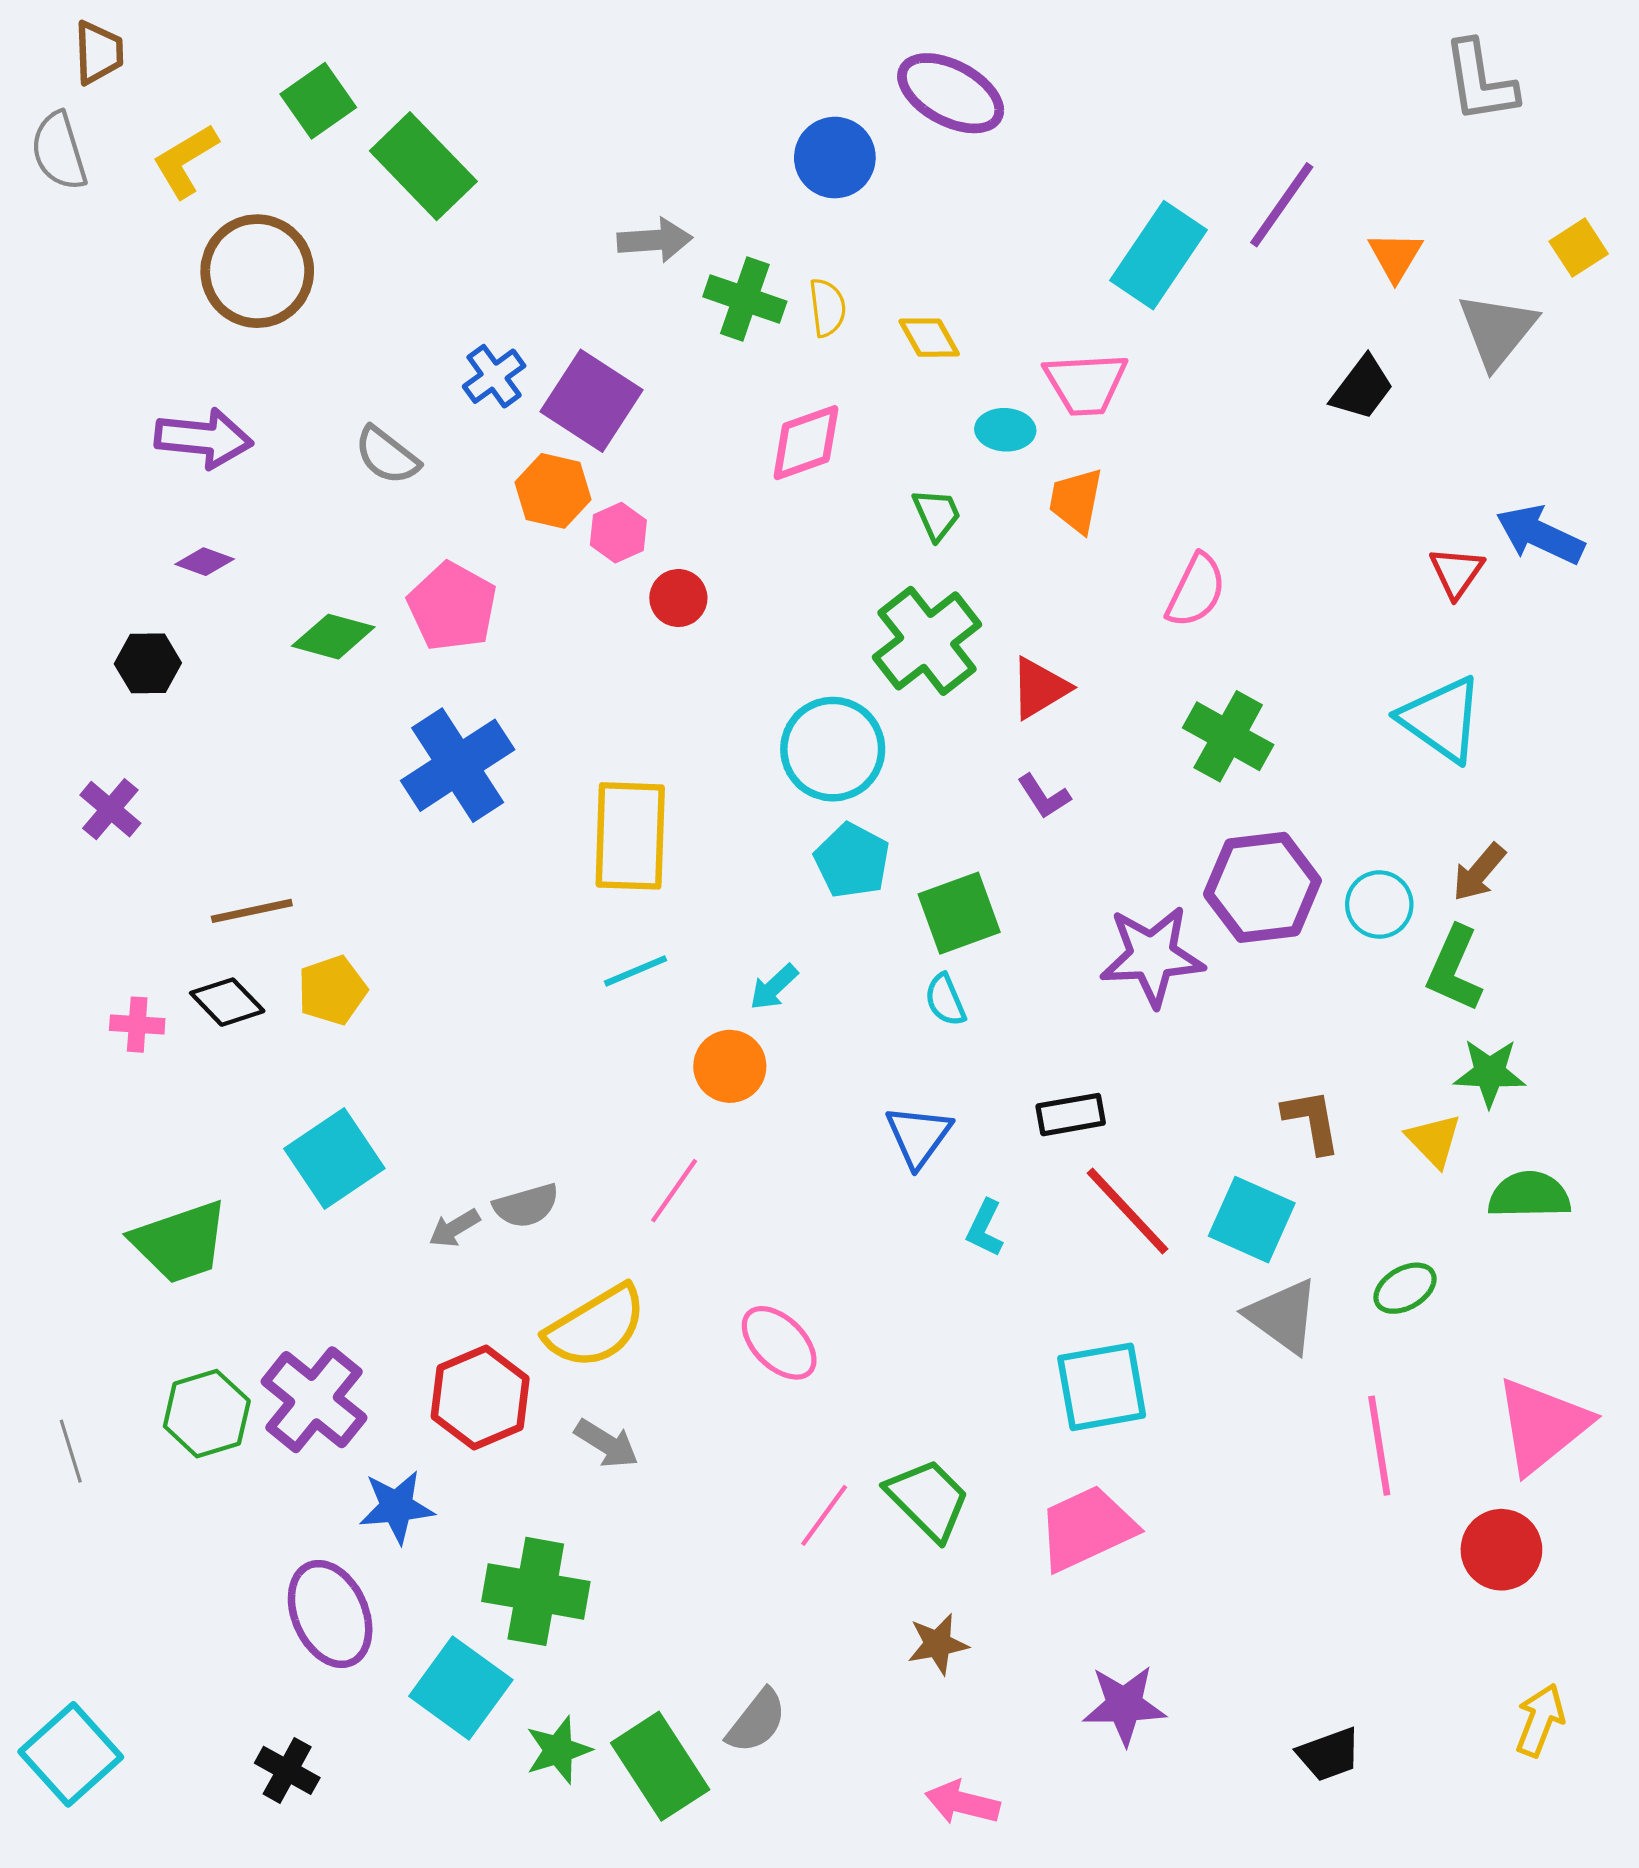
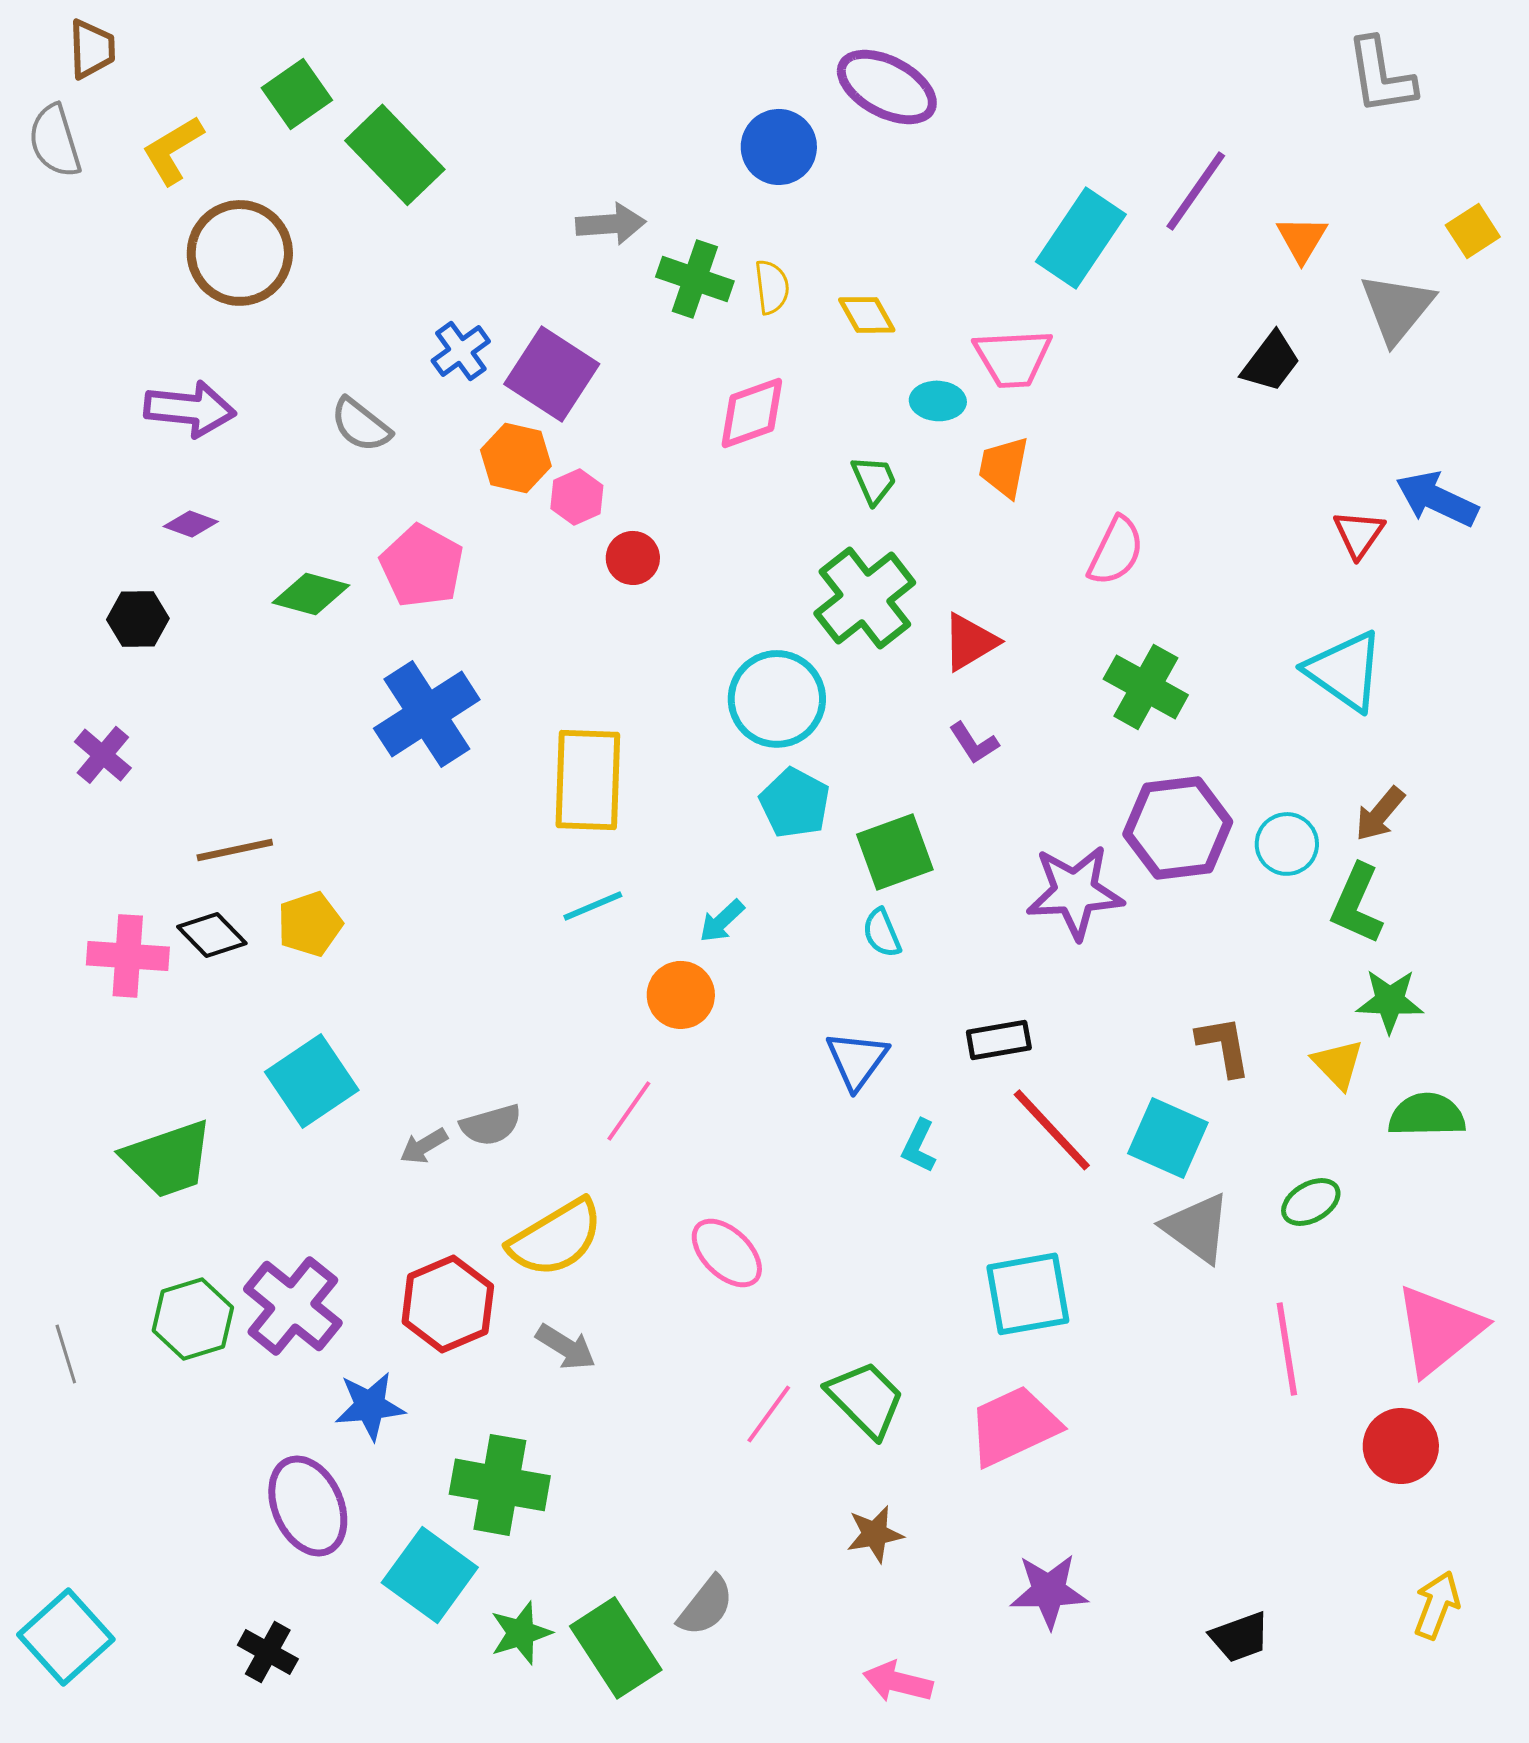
pink cross: (137, 1025) -> (128, 956), size x1.6

